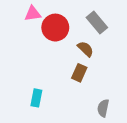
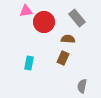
brown semicircle: (86, 49) -> (68, 39), turned -40
cyan rectangle: (36, 98) -> (29, 63), moved

